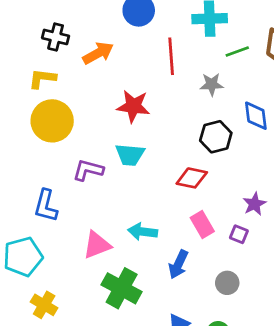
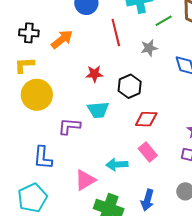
red star: (133, 106) -> (94, 74), size x0.7
black hexagon: (216, 137) -> (130, 86), moved
pink rectangle: (202, 224) -> (148, 152), moved
blue arrow: (178, 264) -> (147, 200), moved

